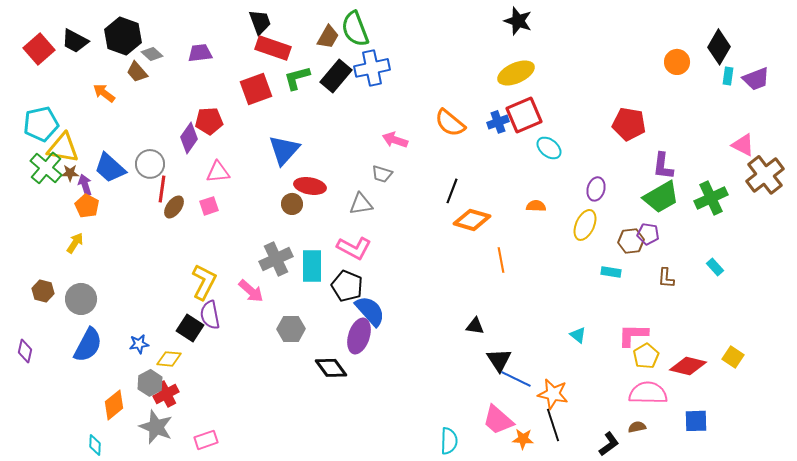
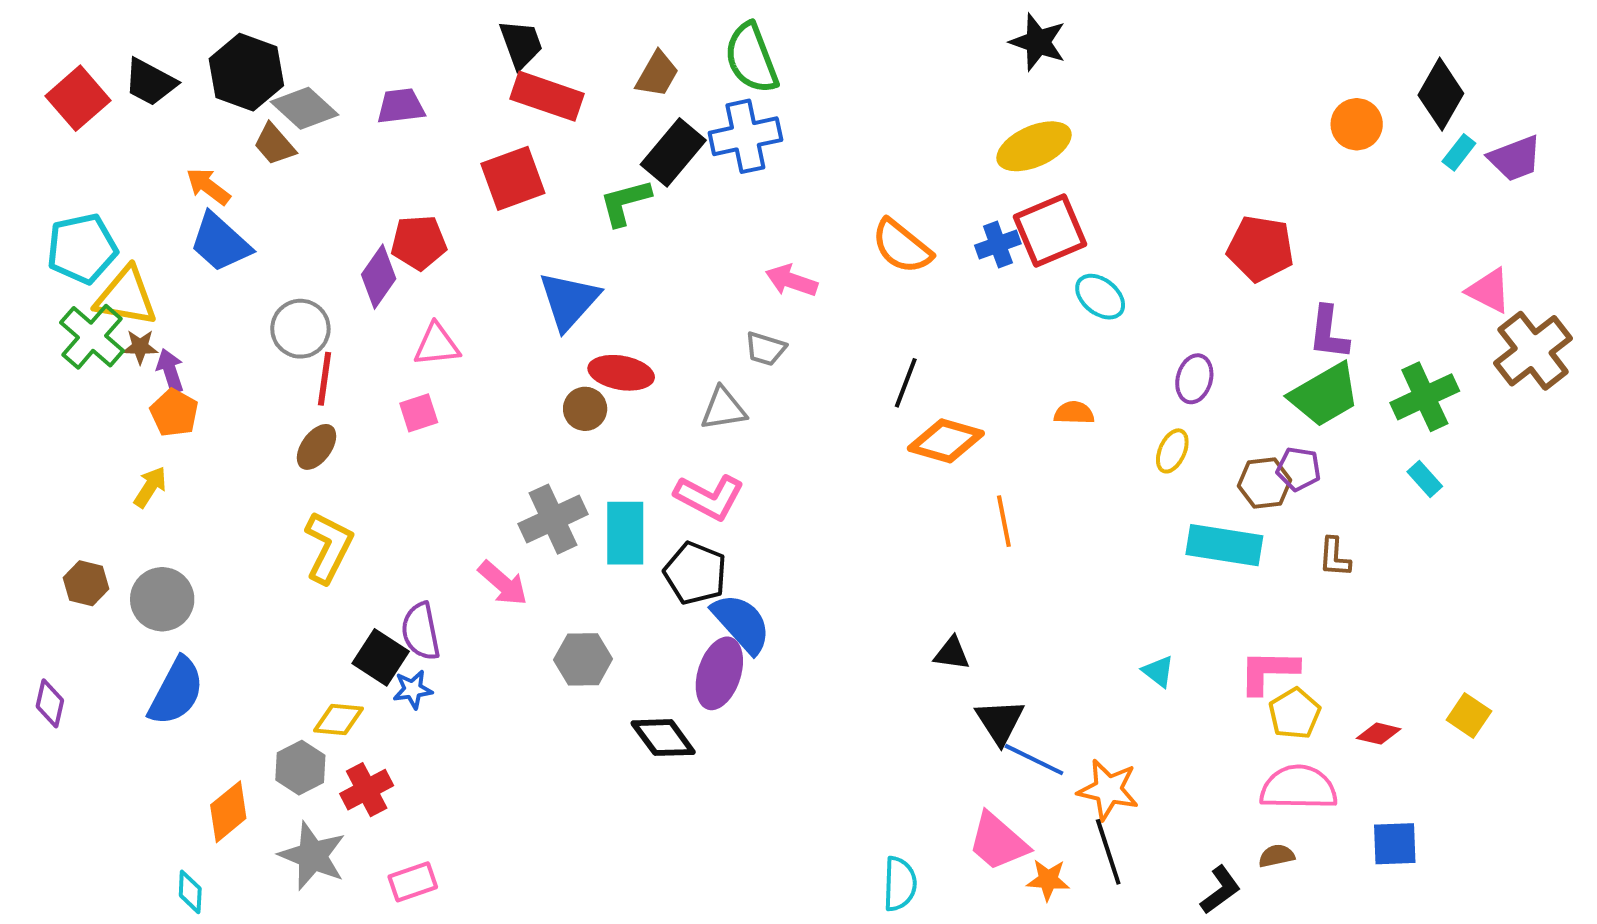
green semicircle: (355, 29) -> (751, 58), moved
gray diamond: (152, 54) -> (304, 108), size x1.5
cyan rectangle: (728, 76) -> (1459, 152), turned 30
green L-shape: (297, 78) -> (625, 202), moved
blue trapezoid: (110, 168) -> (220, 243), moved
brown ellipse: (174, 207) -> (316, 447), moved
yellow ellipse: (585, 225) -> (1172, 451), size x0.7
cyan rectangle: (715, 267) -> (1425, 479), moved
cyan rectangle: (611, 272) -> (1224, 545), size x1.8
yellow L-shape: (204, 282) -> (329, 547), moved
blue star: (139, 344) -> (413, 689), moved
red diamond: (688, 366) -> (1379, 734), size x0.6
red cross: (166, 394) -> (367, 790), moved

